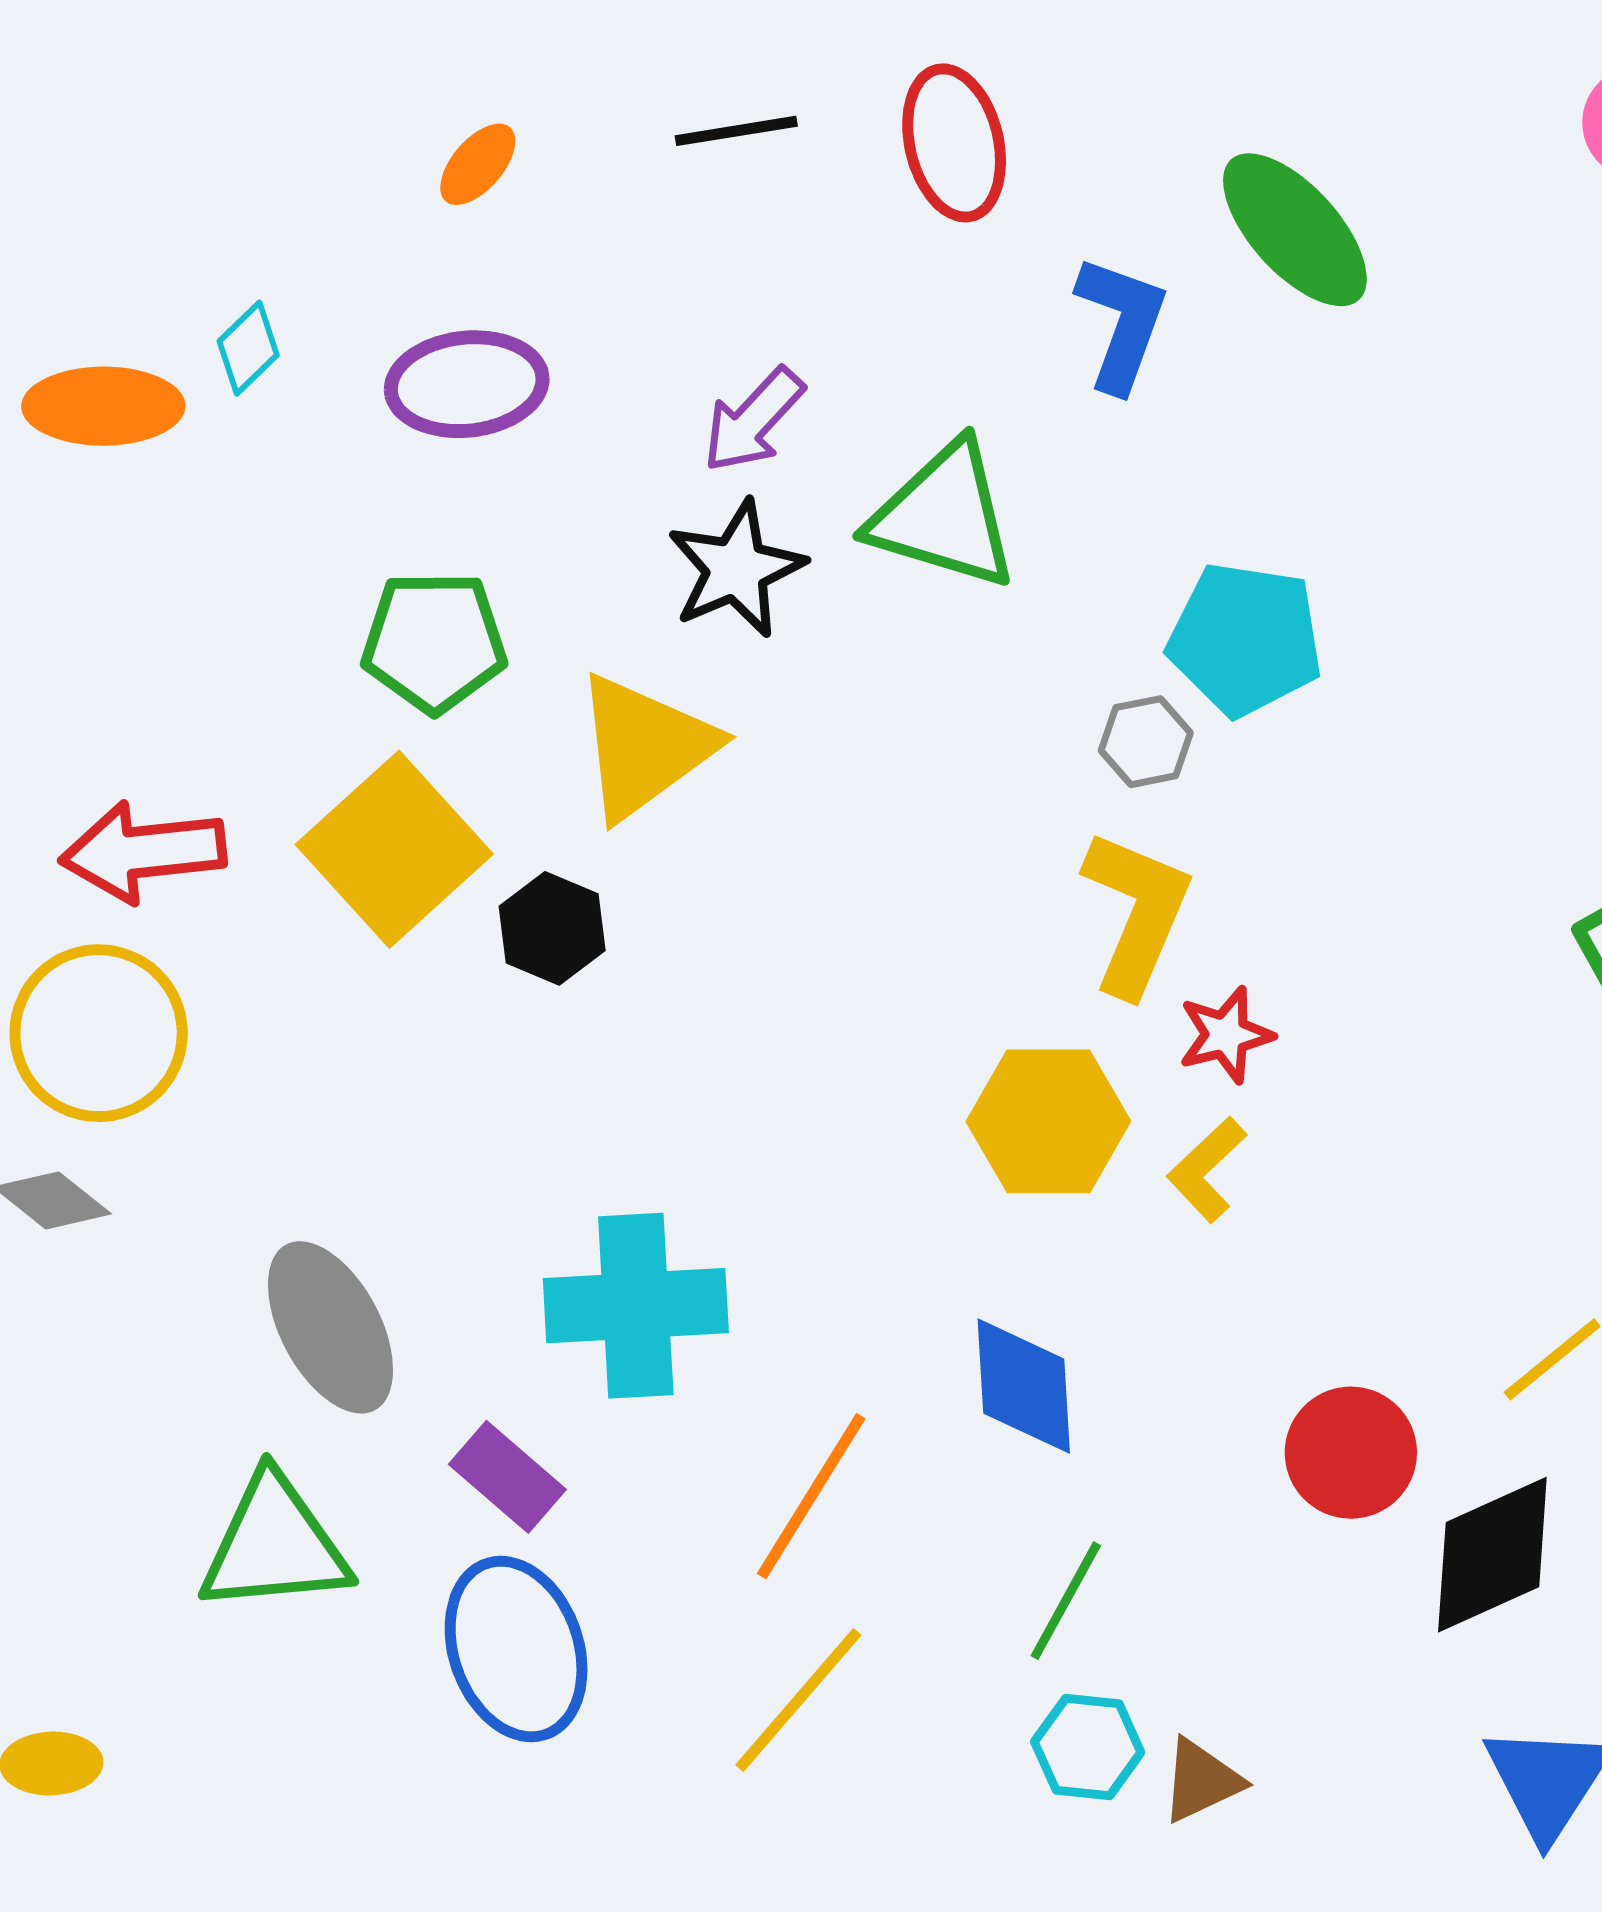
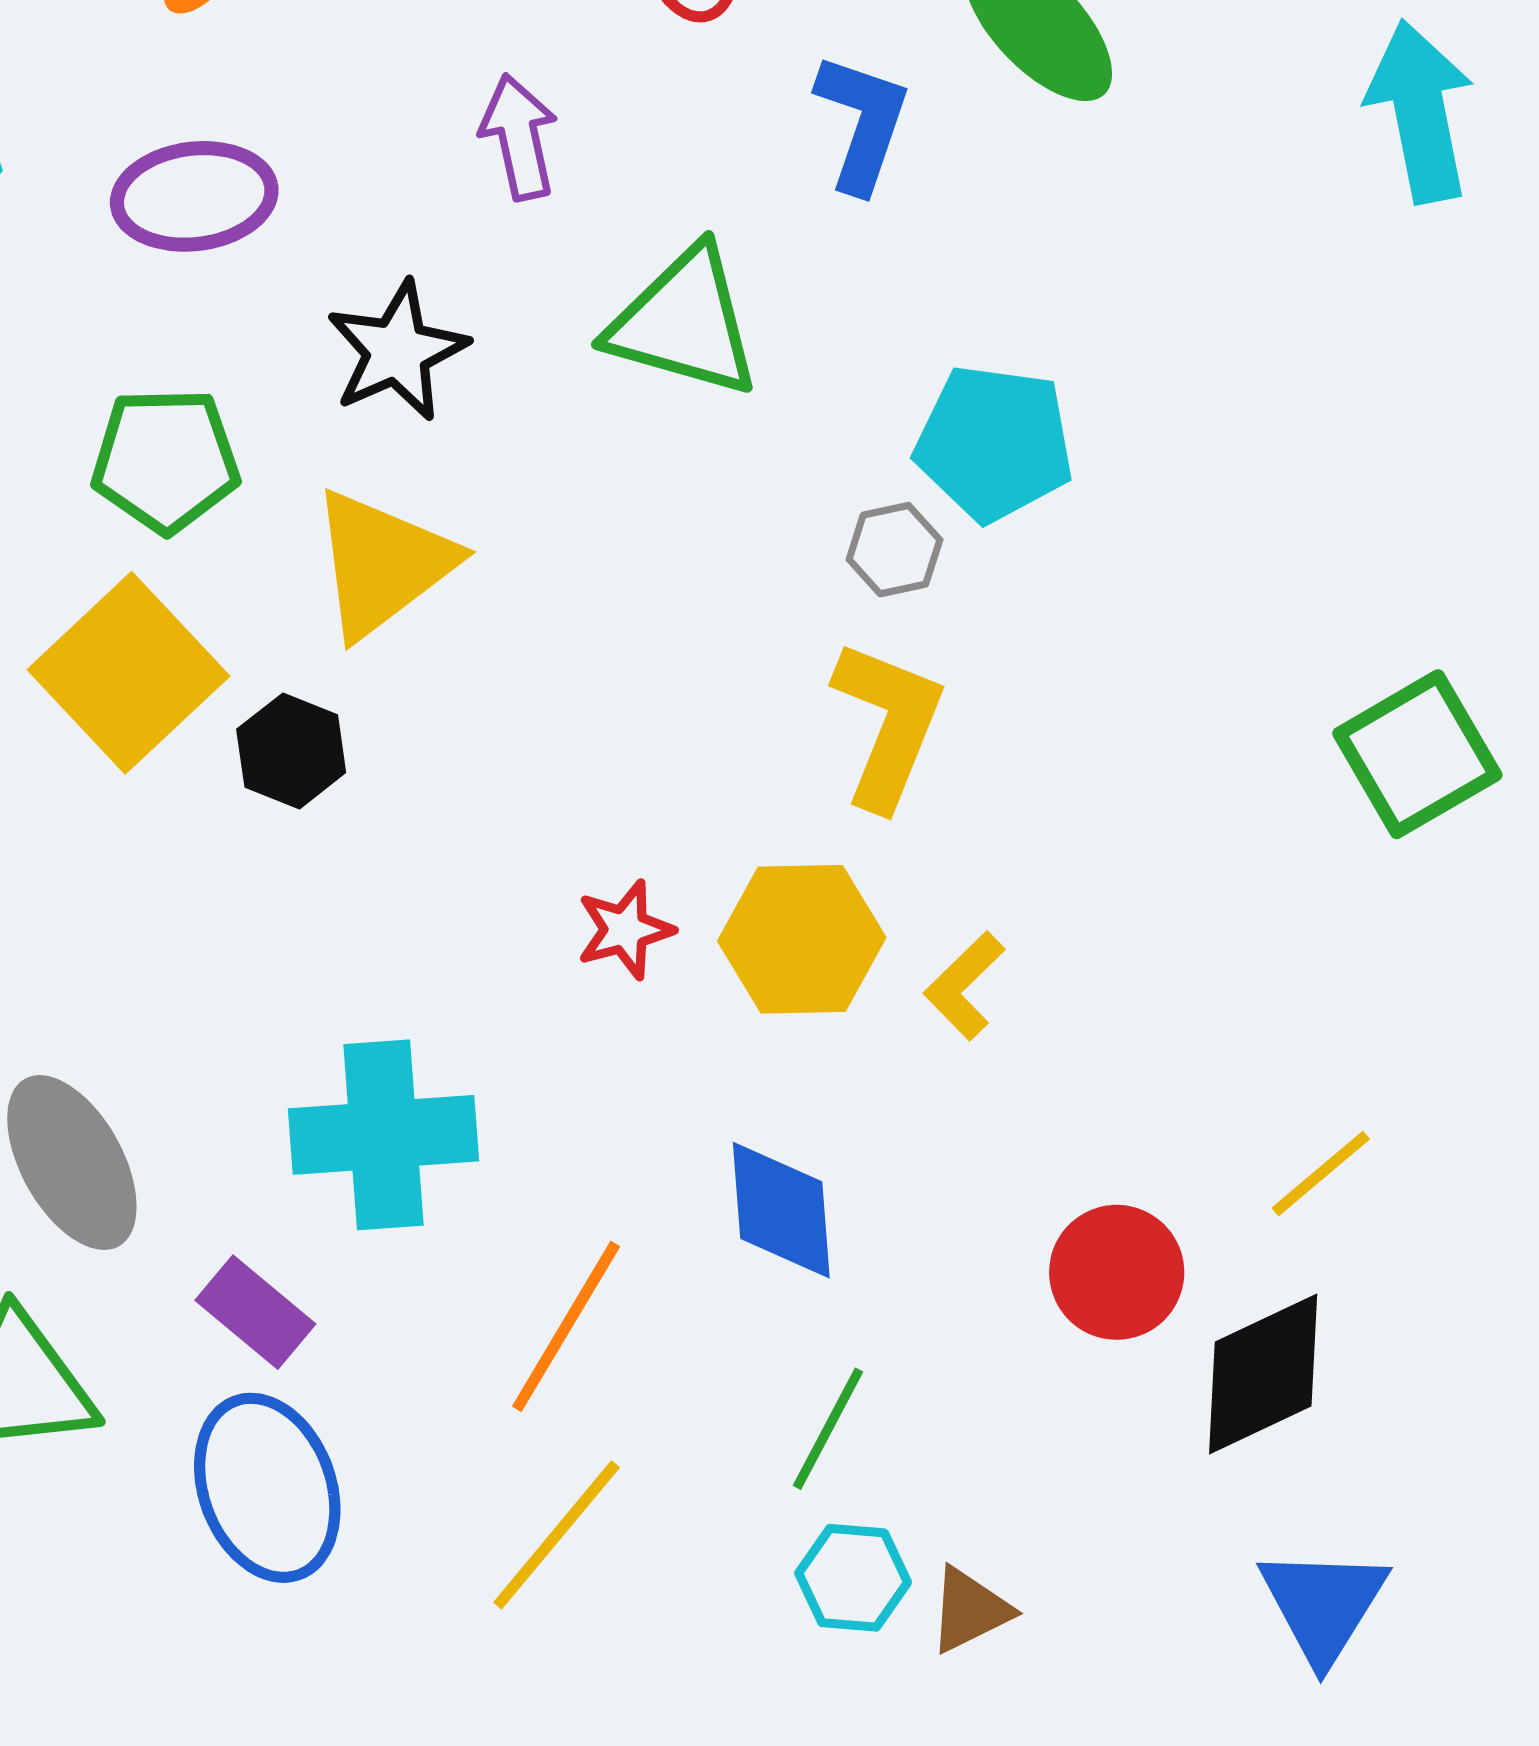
purple arrow: (753, 420) -> (519, 137), moved, turned 126
black star: (736, 569) -> (397, 351), moved
red star: (1226, 1035) -> (625, 930), moved

